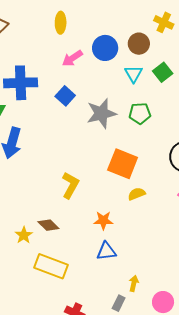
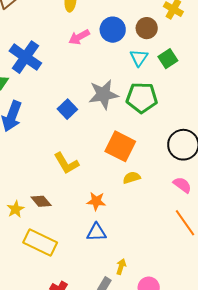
blue cross: (21, 83) -> (25, 57), turned 32
blue square: (65, 96) -> (67, 109), moved
green pentagon: (140, 113) -> (142, 98), size x1.4
yellow L-shape: (70, 185) -> (66, 163), turned 116

